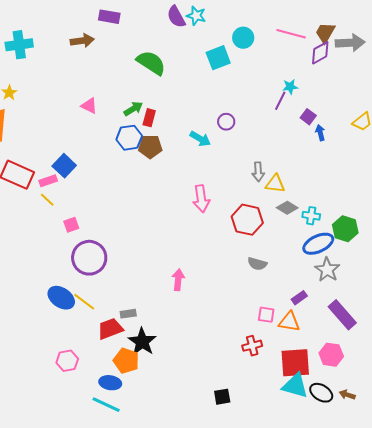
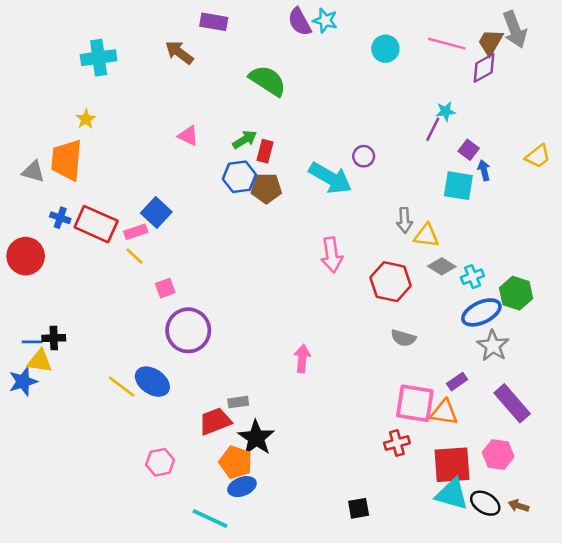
brown arrow: (82, 41) -> (179, 53), turned -135
gray arrow: (350, 43) -> (515, 29), moved, turned 72
cyan square: (218, 58) -> (458, 186), moved, turned 30
cyan arrow: (200, 139) -> (330, 178), size x1.6
cyan cross: (311, 216) -> (472, 277), turned -30
yellow line: (84, 302) -> (122, 387), moved
pink square: (266, 315) -> (415, 403), size x1.8
blue ellipse: (110, 383) -> (242, 487), moved, turned -30

